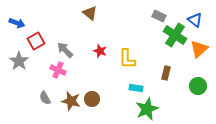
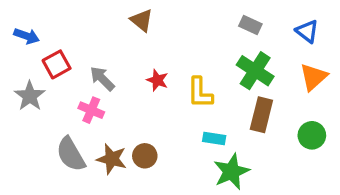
green cross: (175, 35) -> (255, 71), moved
brown rectangle: (166, 73) -> (261, 115), size x1.5
gray semicircle: (45, 98) -> (71, 154), size x1.6

